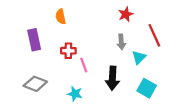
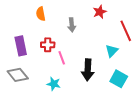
purple rectangle: (34, 40) -> (21, 46), moved
gray arrow: (121, 42) -> (72, 25), moved
gray diamond: (35, 84) -> (18, 75), turned 30

